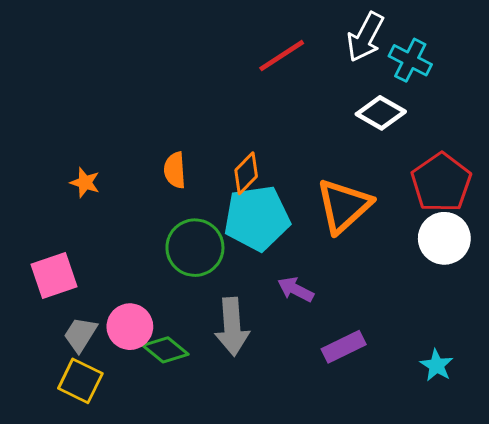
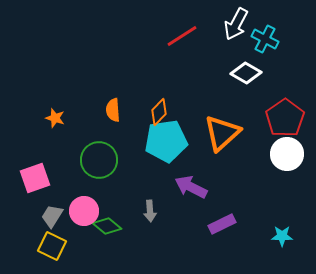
green circle: (195, 248) -> (99, 160), moved
purple arrow: (296, 289) -> (191, 187), size x1.4
gray arrow: (232, 327) -> (150, 211), size x0.6
cyan star: (437, 365) -> (282, 236), turned -30

